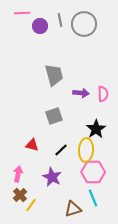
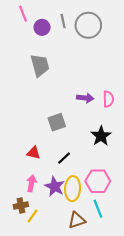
pink line: (22, 13) -> (23, 14), turned 70
gray trapezoid: (54, 75) -> (40, 65), moved
yellow ellipse: (86, 150) -> (73, 189), moved
pink arrow: (18, 174) -> (31, 183), moved
brown cross: (20, 195) -> (21, 205), turned 32

